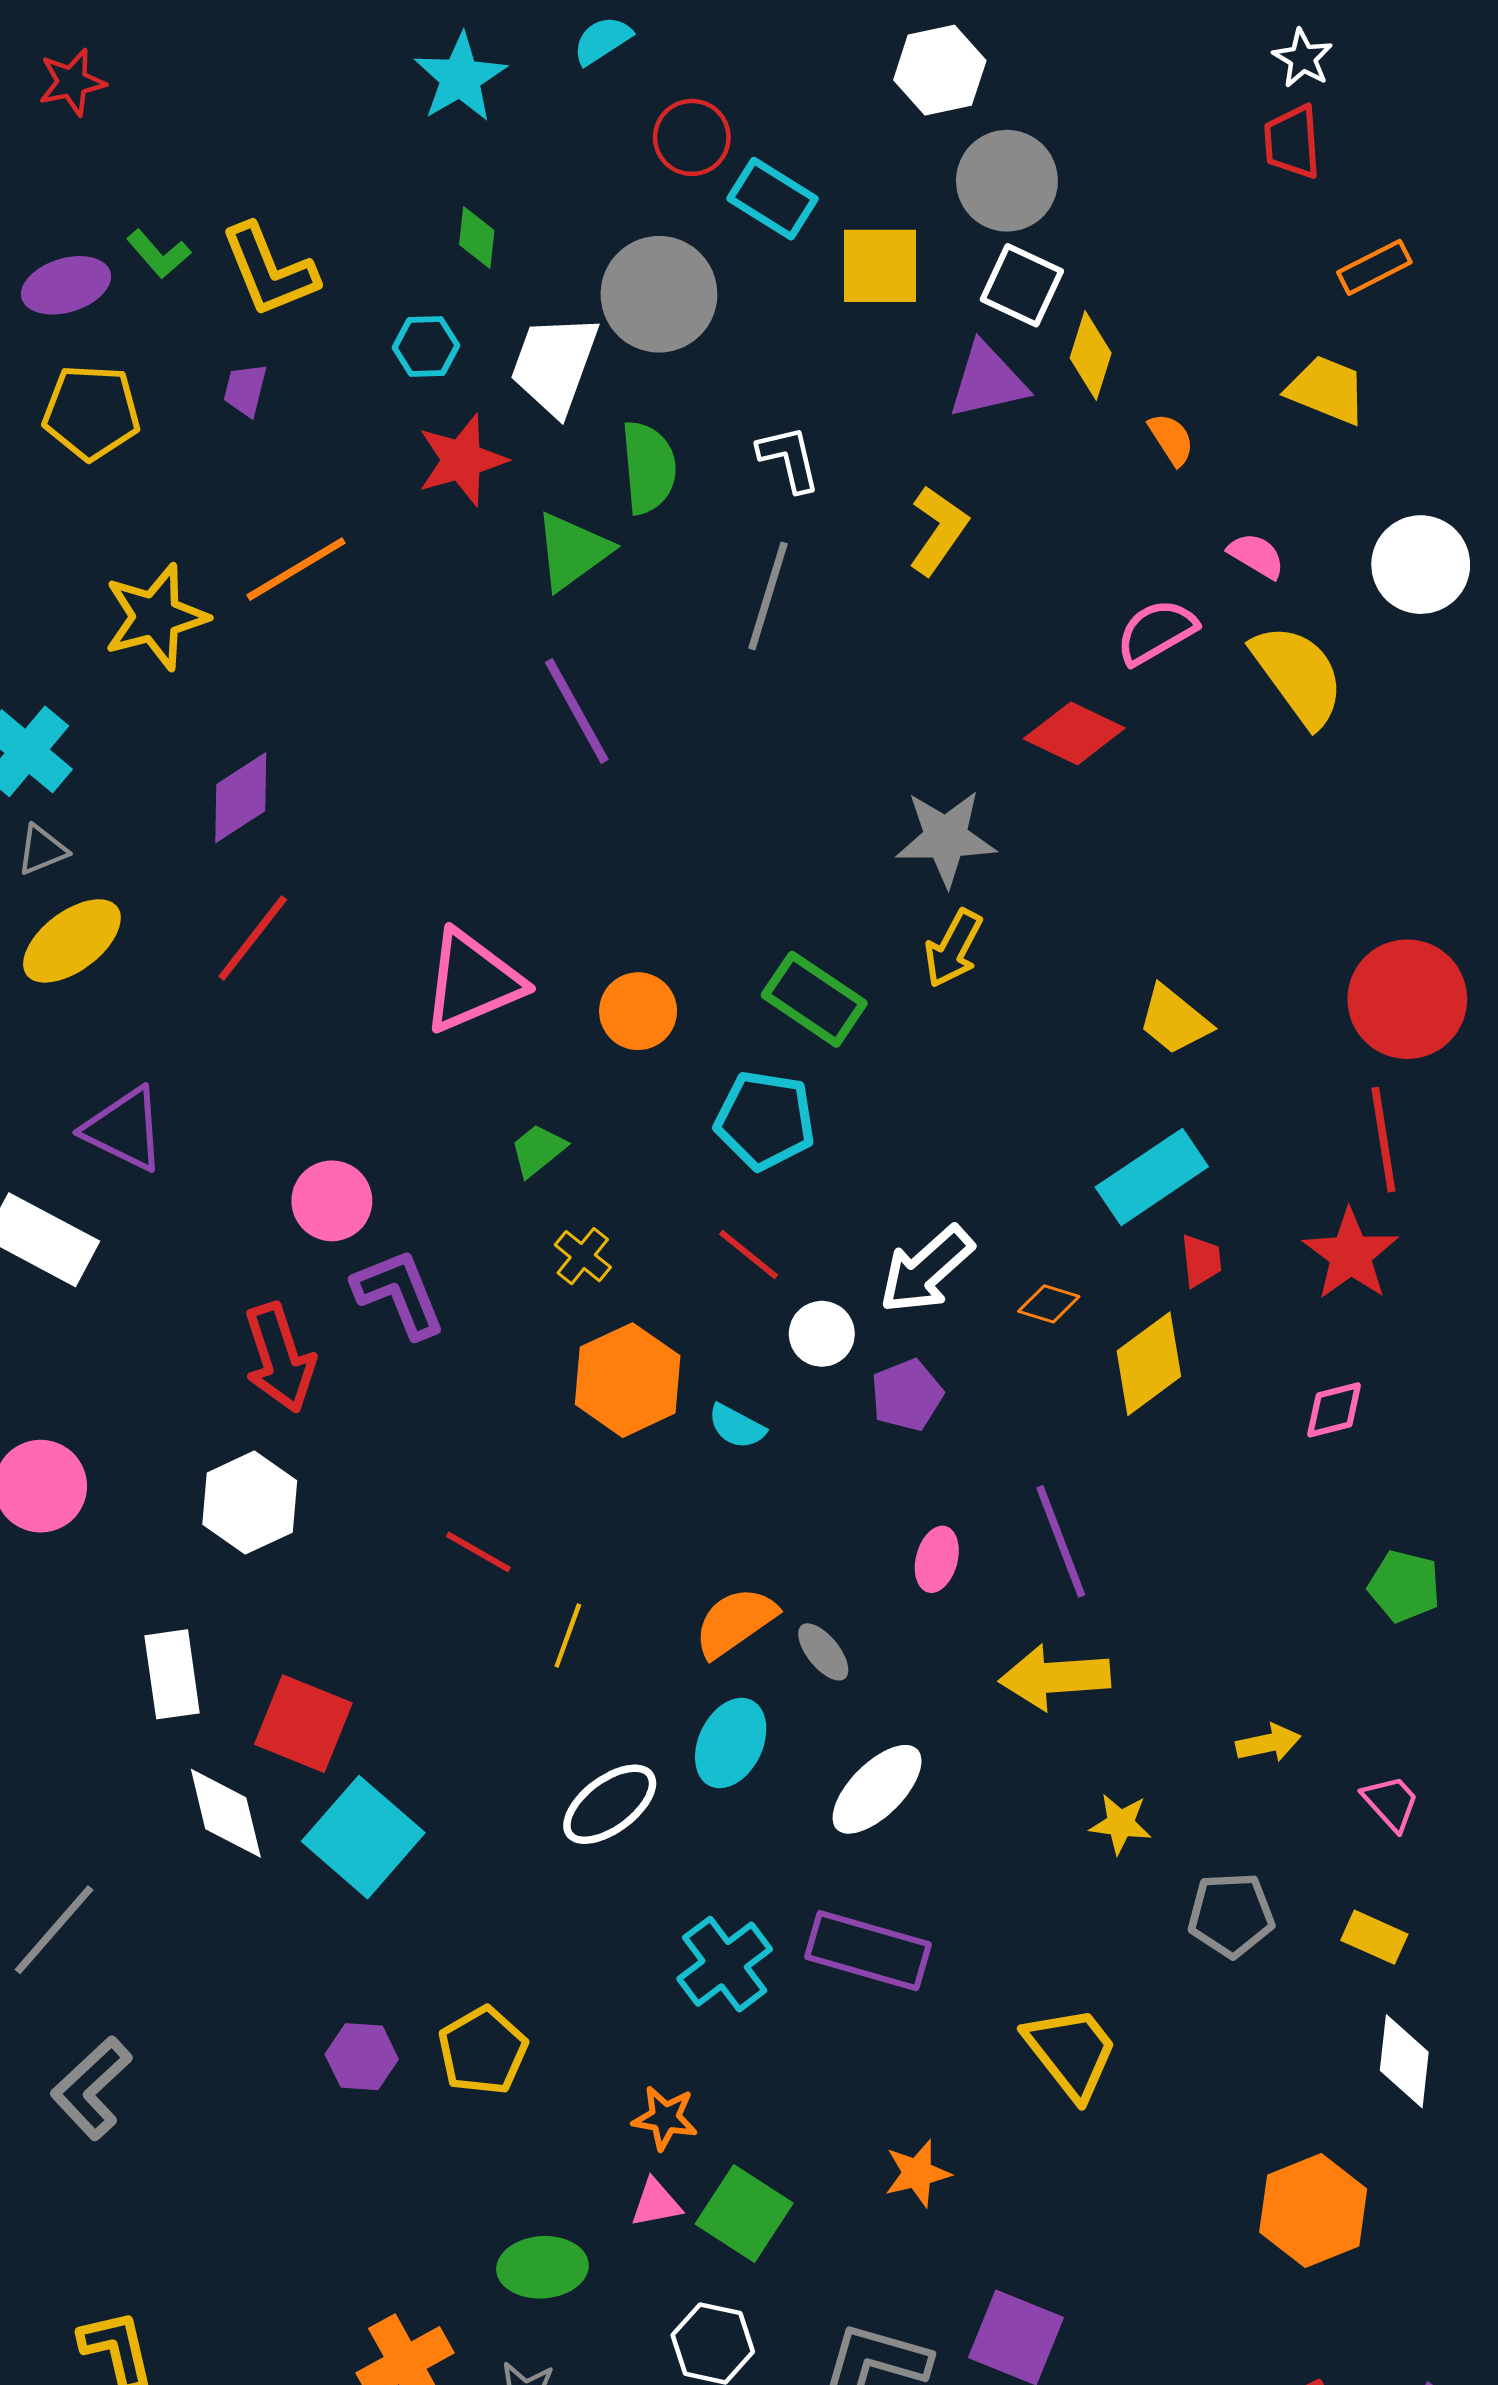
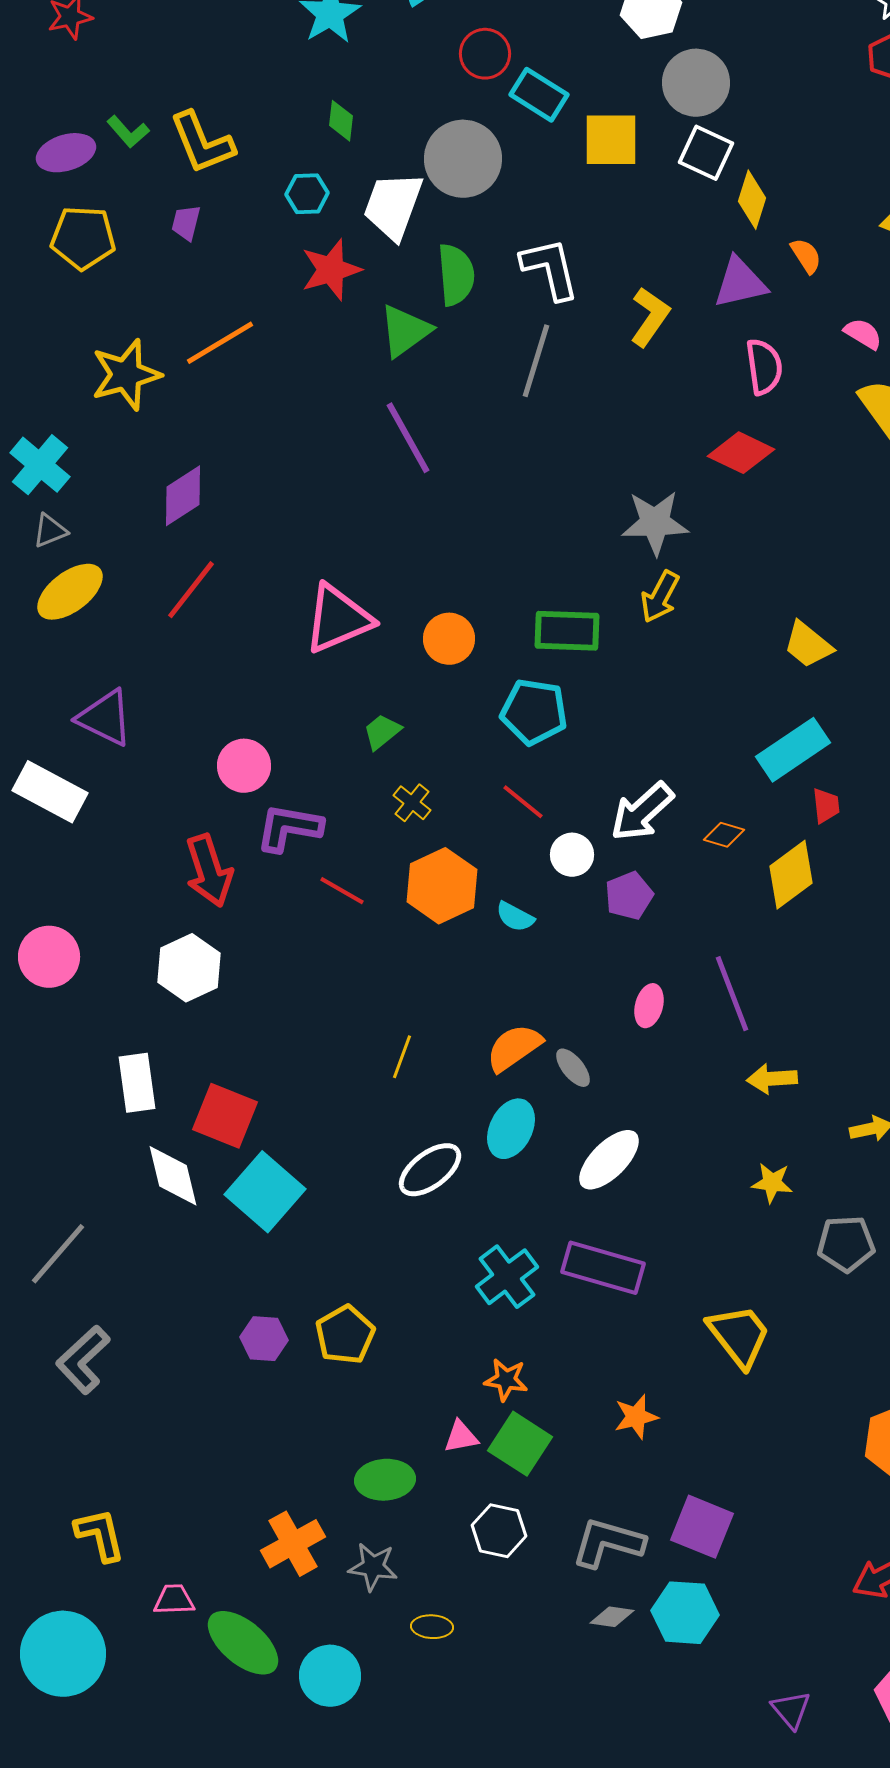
purple triangle: (988, 381) -> (740, 283), moved
white L-shape: (789, 459) -> (550, 269), size x1.4
pink semicircle: (1156, 632) -> (764, 367), moved, turned 112
green rectangle: (814, 999) -> (567, 631), turned -32
purple L-shape: (399, 1293) -> (289, 828), turned -58
red line: (478, 1552) -> (342, 891), moved
yellow arrow: (1055, 1677) -> (772, 1079), moved, size x0.7
orange star: (665, 2118) -> (506, 1380), moved

